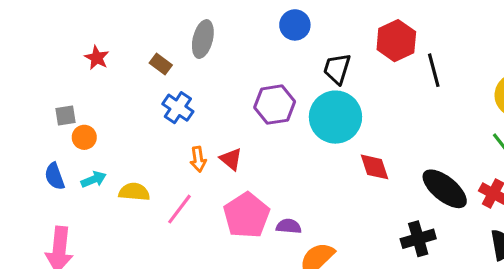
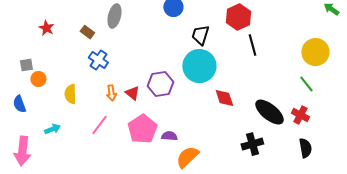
black line: (434, 70) -> (252, 45), moved
purple hexagon: (275, 105) -> (160, 84), moved
cyan arrow: (94, 179) -> (52, 129), moved
yellow semicircle: (134, 192) -> (70, 94), moved, turned -96

